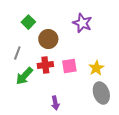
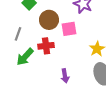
pink square: (69, 66) -> (69, 29), moved
purple arrow: (55, 103) -> (65, 76), moved

